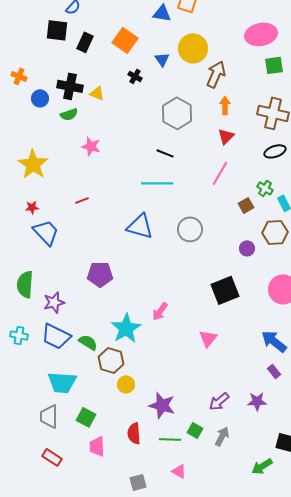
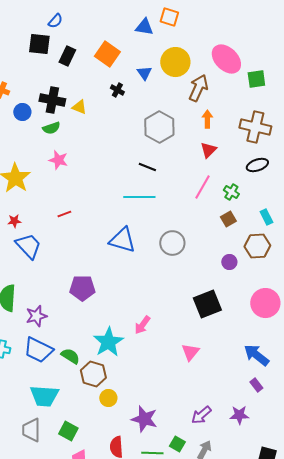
pink ellipse: (261, 34) -> (226, 59), moved, turned 56
pink star: (91, 146) -> (58, 160), moved
green cross: (265, 188) -> (231, 192), moved

